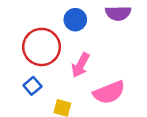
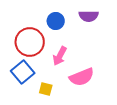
blue square: (32, 86) -> (23, 72), size x1.6

